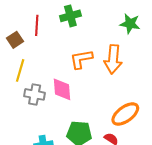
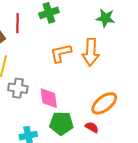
pink diamond: (62, 89) -> (49, 98), moved

